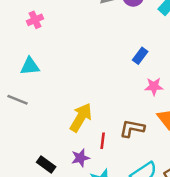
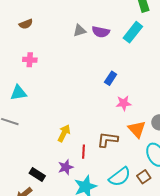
pink cross: (35, 20) -> (30, 60), moved, turned 32
yellow arrow: (81, 118) -> (64, 133), size x0.7

